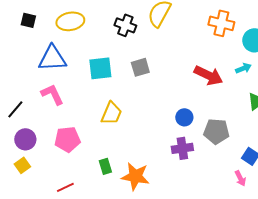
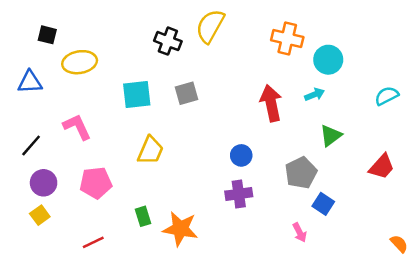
yellow ellipse: (70, 21) -> (80, 62), moved
blue triangle: (52, 58) -> (30, 82), moved, size x0.7
red arrow: (208, 75) -> (271, 103), turned -128
gray pentagon: (216, 131) -> (301, 173), moved, turned -30
pink arrow: (240, 178) -> (300, 233), moved

